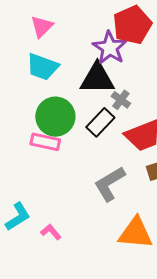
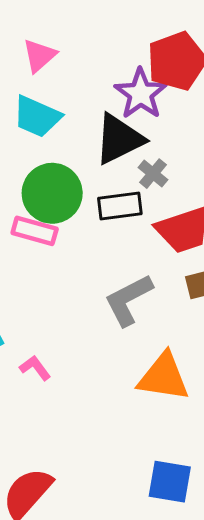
black triangle: (97, 78) -> (119, 139), turned -30
black rectangle: (100, 122) -> (120, 206), turned 36

